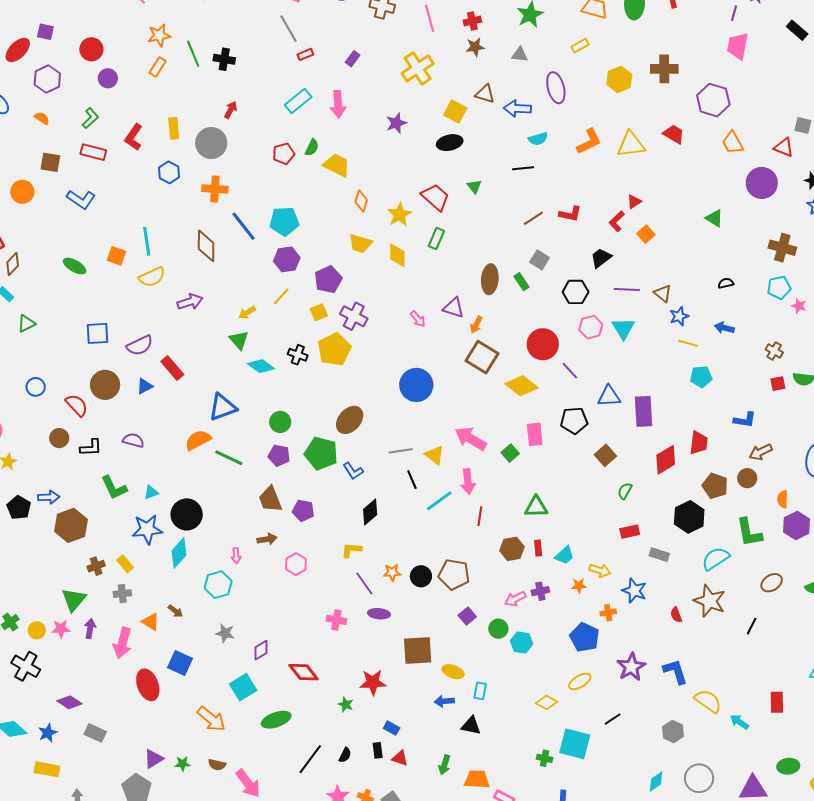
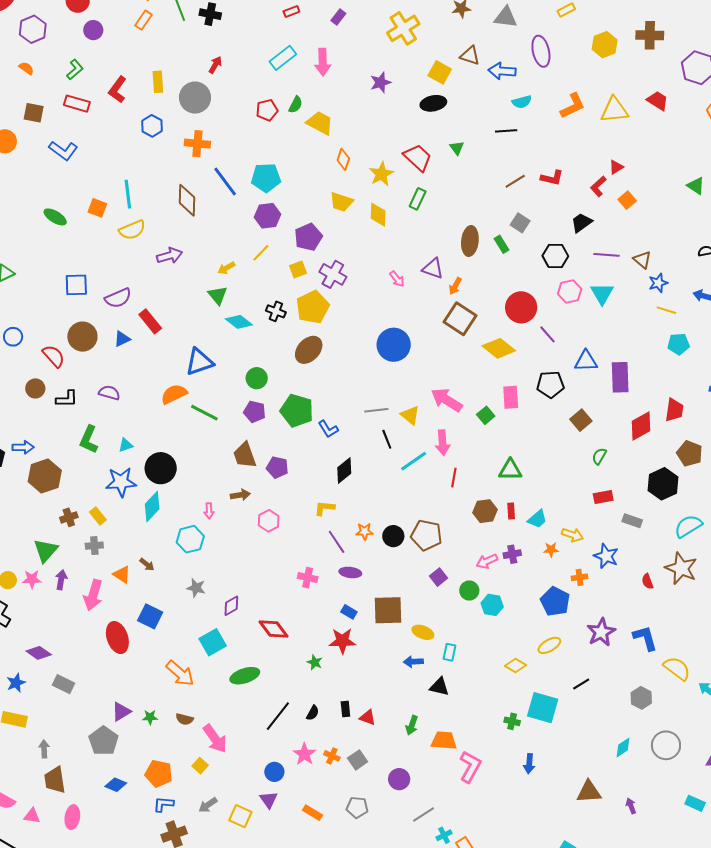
gray triangle: (520, 55) -> (506, 17), size x1.4
brown ellipse: (350, 420) -> (309, 350), moved
green L-shape: (114, 488) -> (89, 440), turned 48
blue rectangle: (392, 728) -> (349, 612), moved

